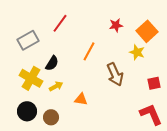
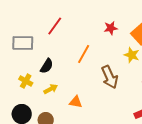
gray rectangle: (28, 40) -> (23, 43), turned 30
yellow cross: (31, 78) -> (26, 81), size x0.6

